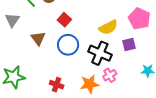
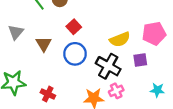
pink pentagon: (139, 19) -> (154, 34), turned 30
gray triangle: (12, 20) -> (16, 32), moved
red cross: (57, 85) -> (48, 94), moved

